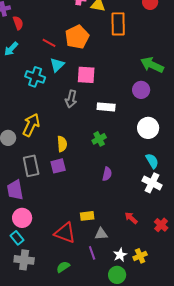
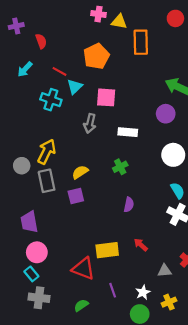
red semicircle: (18, 23) -> (41, 41), moved
red line: (49, 43) -> (60, 71), moved
yellow semicircle: (62, 144) -> (80, 172), turned -119
gray rectangle: (31, 166) -> (47, 181), moved
yellow rectangle: (87, 216) -> (107, 250), size x1.5
red arrow: (131, 218) -> (141, 245), moved
gray triangle: (101, 234) -> (165, 271), moved
yellow cross: (140, 256) -> (169, 302), moved

